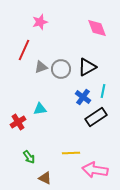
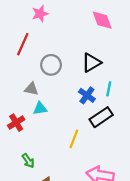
gray triangle: (41, 67) -> (31, 89), moved, turned 32
gray circle: (61, 69) -> (51, 65), moved
yellow line: (71, 153) -> (74, 139), moved, turned -66

